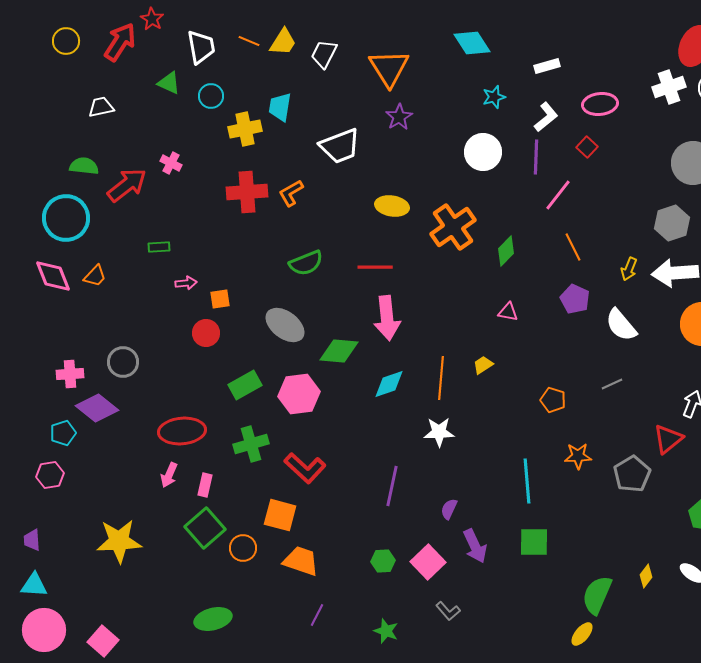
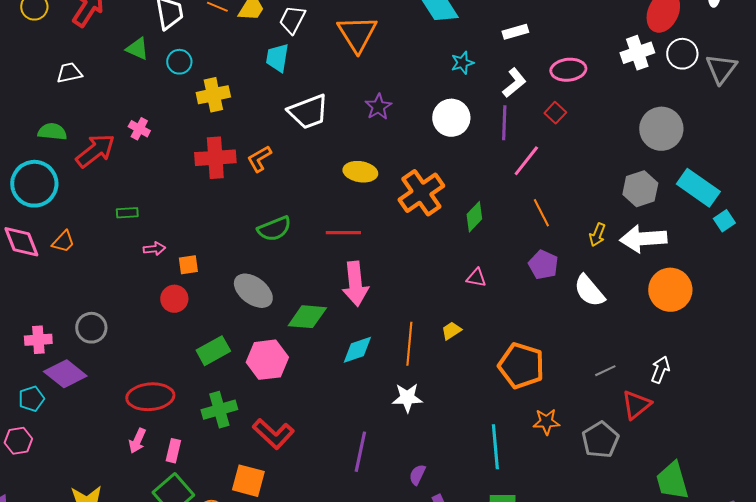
cyan trapezoid: (280, 107) -> (277, 58), moved
purple star: (399, 117) -> (378, 107), moved
gray line: (612, 384) -> (605, 371), moved
orange pentagon: (553, 400) -> (521, 366), size x1.8

